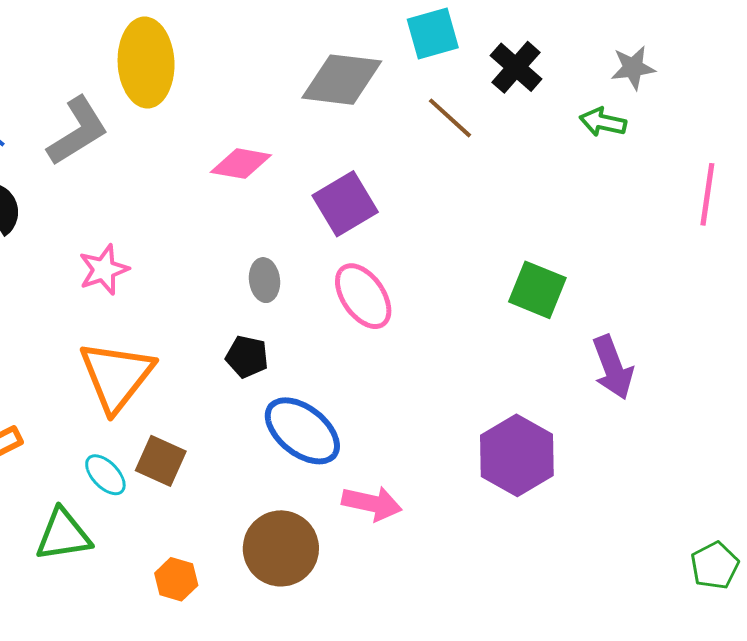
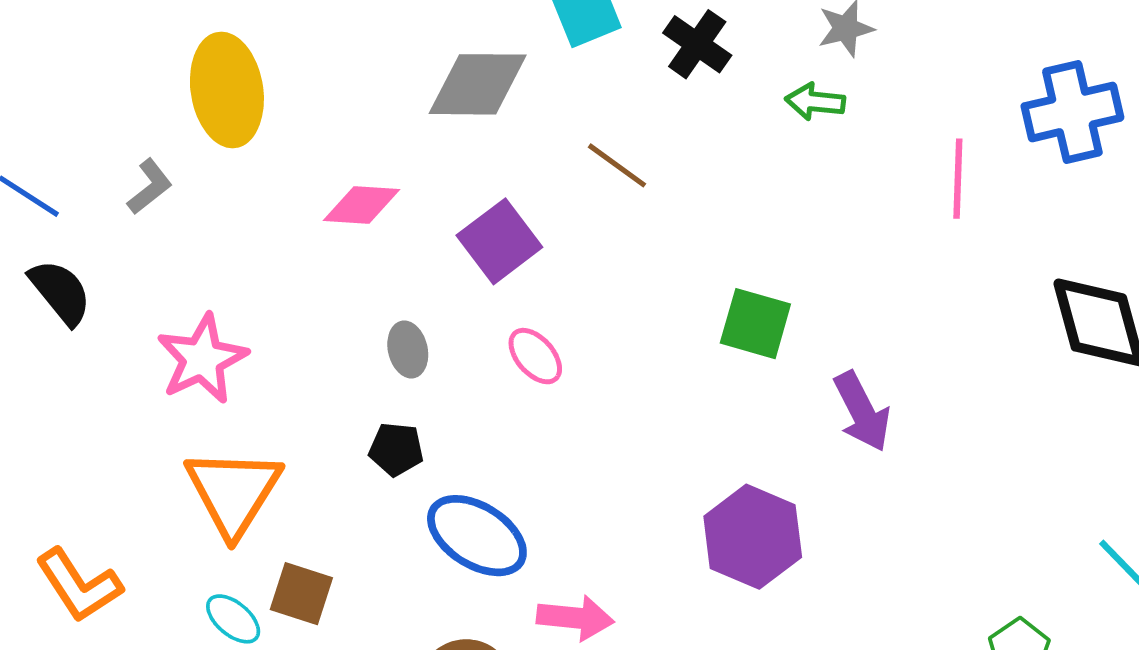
brown line: (450, 118) -> (617, 165), moved
gray L-shape: (78, 131) -> (150, 187), size x0.6
pink star: (104, 270) -> (202, 359), size x1.4
pink ellipse: (363, 296) -> (535, 356), size x0.7

